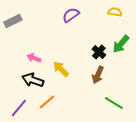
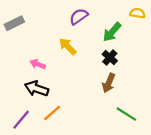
yellow semicircle: (115, 12) -> (137, 13), moved
green arrow: (121, 44) -> (112, 32), moved
yellow arrow: (61, 69) -> (68, 46), moved

